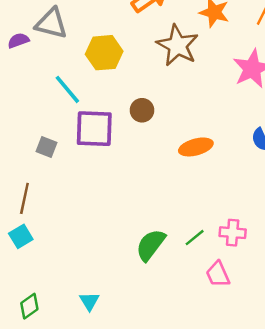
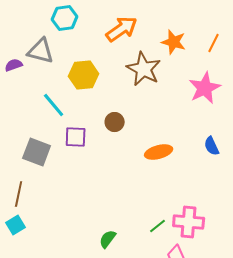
purple square: (94, 129) -> (76, 137), size x0.7
gray square: (47, 147) -> (37, 152), size x1.6
pink cross: (233, 233) -> (189, 222), size x1.4
green semicircle: (151, 245) -> (108, 239), moved, size x0.7

